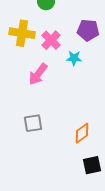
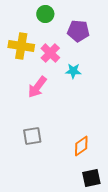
purple pentagon: (88, 30) -> (78, 31), moved

